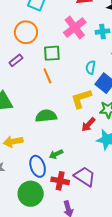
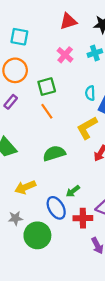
pink cross: (75, 28) -> (65, 55), size x0.7
green circle: (31, 194) -> (37, 235), moved

